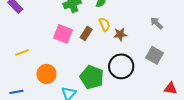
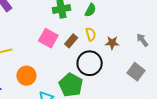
brown star: (120, 34) -> (112, 43), moved
black circle: (121, 66) -> (90, 63), moved

